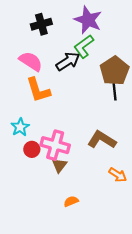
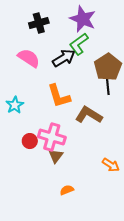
orange L-shape: (38, 90) -> (59, 96), moved
cyan star: (20, 127) -> (15, 105), moved
brown L-shape: (102, 140) -> (89, 115), moved

